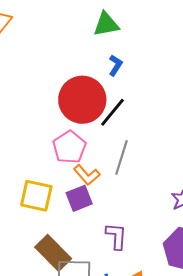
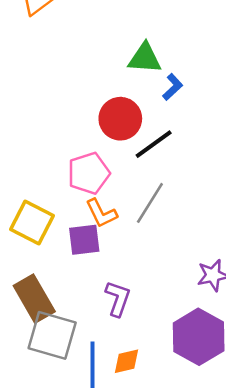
green triangle: (106, 24) -> (145, 58), moved
red circle: (82, 100) -> (120, 119), size x0.7

